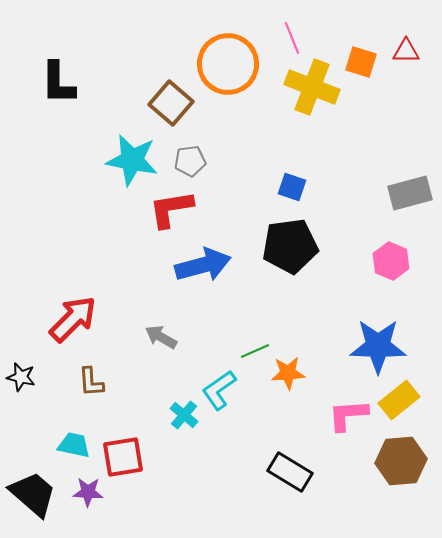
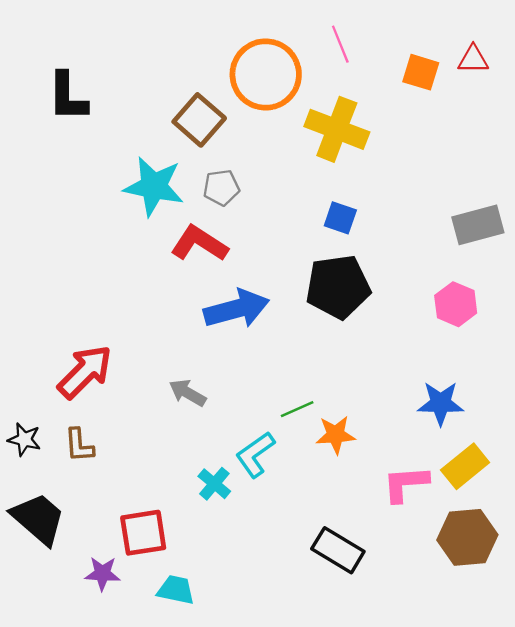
yellow cross: (312, 87) -> (337, 129), moved
red L-shape: (171, 209) -> (199, 244), turned 42
blue star: (378, 346) -> (441, 403), size x0.7
brown L-shape: (91, 382) -> (79, 445), moved
cyan trapezoid: (74, 445) -> (176, 590), moved
black trapezoid: (33, 494) -> (38, 519), moved

